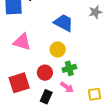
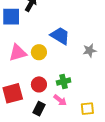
gray star: (95, 12) -> (90, 50), moved
pink triangle: (22, 42) -> (18, 53), turned -36
yellow circle: (58, 49) -> (39, 52), moved

